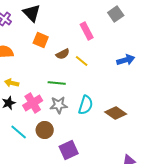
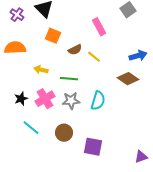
yellow arrow: (12, 83) -> (41, 70), moved
brown diamond: (116, 113) -> (128, 79), moved
brown circle: (45, 130) -> (64, 133), moved
purple square: (69, 150) -> (93, 147), moved, turned 36

